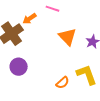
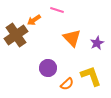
purple circle: (19, 67) -> (48, 68), moved

